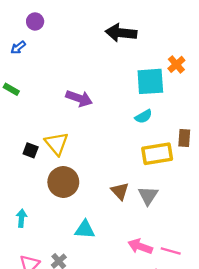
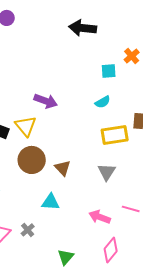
cyan square: (150, 81) -> (109, 71), size x0.6
purple arrow: (79, 98) -> (46, 101), moved
brown triangle: (120, 191) -> (63, 168), moved
pink line: (171, 251) -> (131, 209), moved

